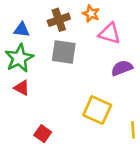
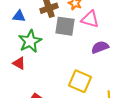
gray square: (64, 52) -> (65, 26), moved
green star: (19, 58) -> (30, 41), moved

